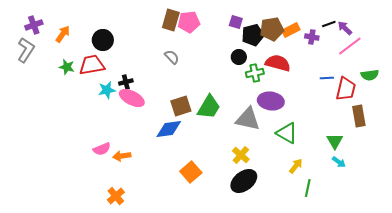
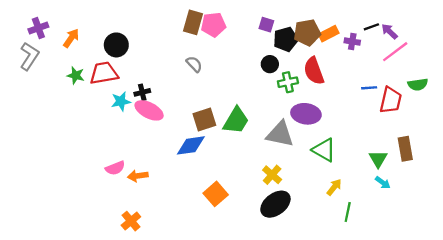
red semicircle: (278, 63) -> (314, 71), turned -125
brown rectangle: (359, 116) -> (405, 149), moved

